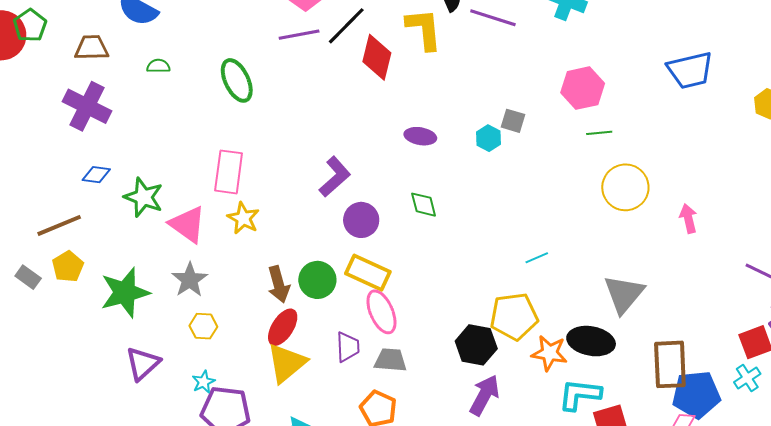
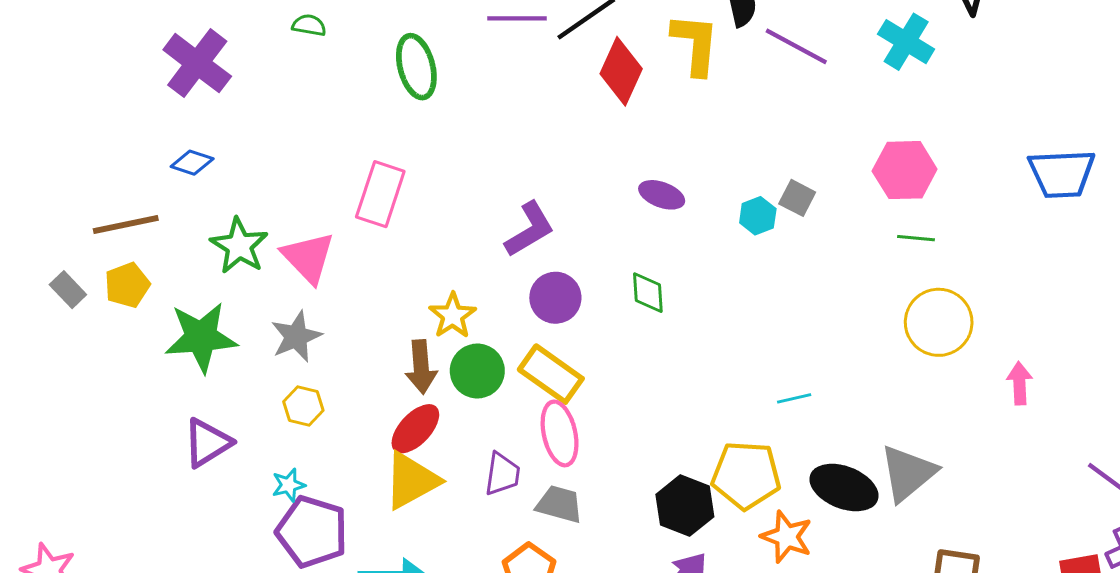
green star: (144, 197) -> (239, 246), moved
yellow star: (243, 218) -> (453, 316), moved
black ellipse: (591, 341) -> (844, 488), moved

